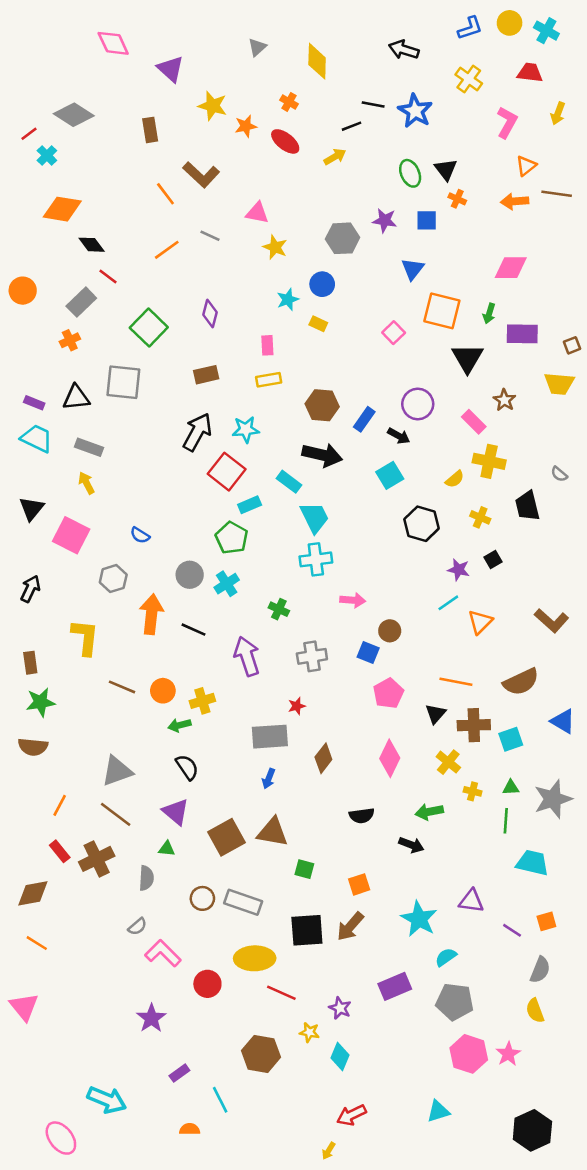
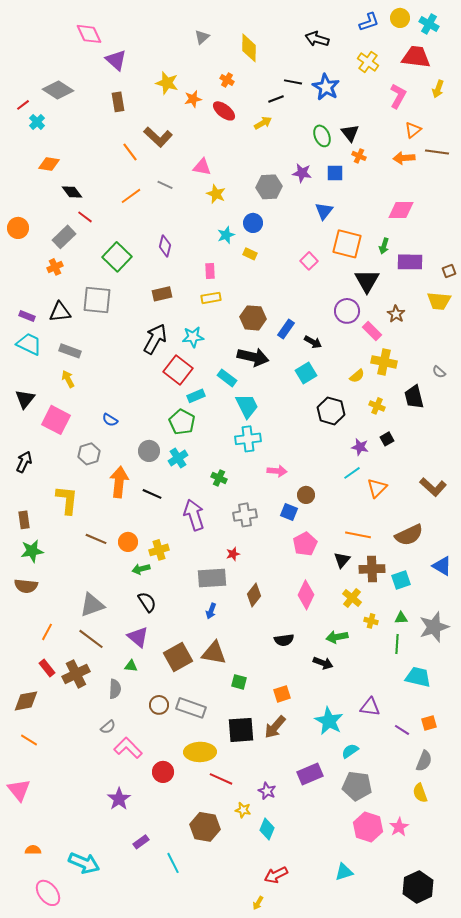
purple triangle: (171, 69) -> (116, 60), moved
red trapezoid: (530, 73) -> (416, 57), size x1.4
orange diamond: (62, 209) -> (49, 164), size x0.7
purple circle: (418, 404) -> (347, 311), moved
orange semicircle: (190, 1129) -> (33, 850), moved

